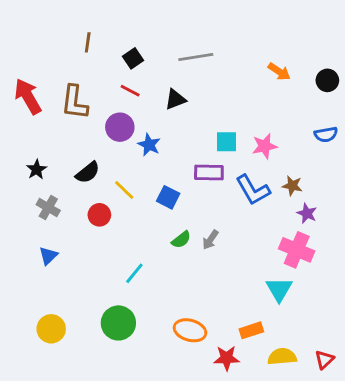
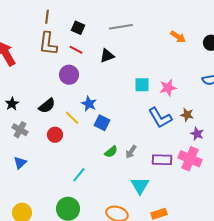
black square: (133, 58) -> (78, 28), turned -32
brown L-shape: (75, 102) -> (48, 44), moved
blue star: (149, 145) -> (89, 104), moved
purple rectangle: (209, 172) -> (162, 160), moved
cyan triangle: (279, 289) -> (140, 186), moved

